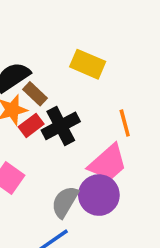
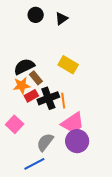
orange line: (125, 123) -> (63, 101), moved
purple circle: (99, 195) -> (77, 141), moved

